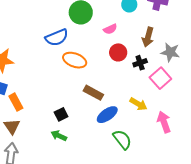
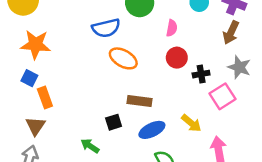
pink semicircle: (110, 29) -> (172, 28), turned -64
brown arrow: (148, 37) -> (231, 33), moved
brown rectangle: (93, 93) -> (140, 101), turned -30
black square: (61, 114) -> (114, 122), moved

